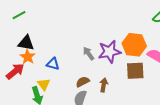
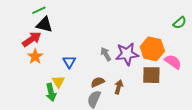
black triangle: (26, 43) -> (44, 25), moved
orange star: (28, 57) -> (35, 56), moved
blue triangle: (53, 64) -> (69, 62), turned 40
red arrow: (15, 71) -> (32, 39), moved

